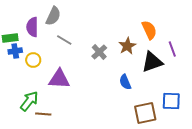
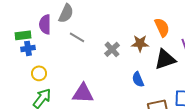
brown star: (127, 46) -> (140, 43), turned 30
yellow circle: (33, 60) -> (39, 73), moved
purple triangle: (59, 79) -> (83, 93), moved

